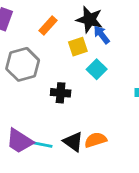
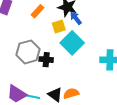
gray hexagon: (23, 64) -> (28, 52), moved
cyan square: (97, 69) -> (72, 43), size x1.6

